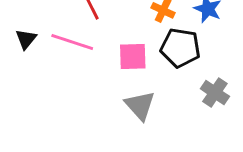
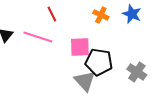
black pentagon: (180, 48) -> (99, 62), moved

